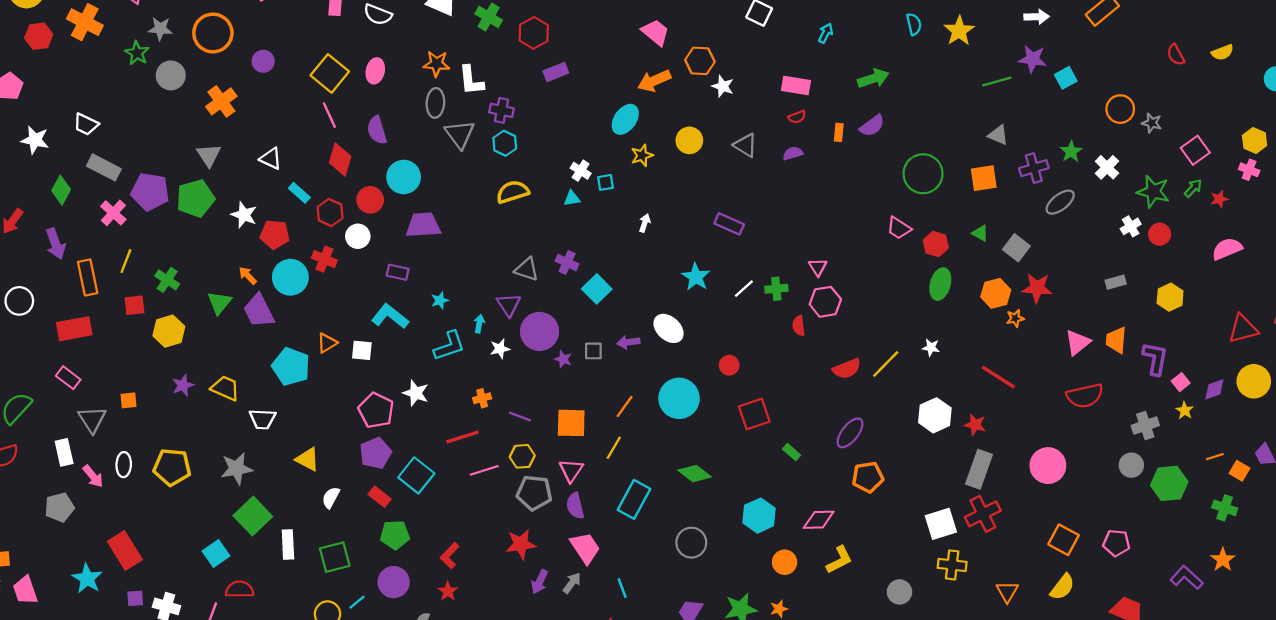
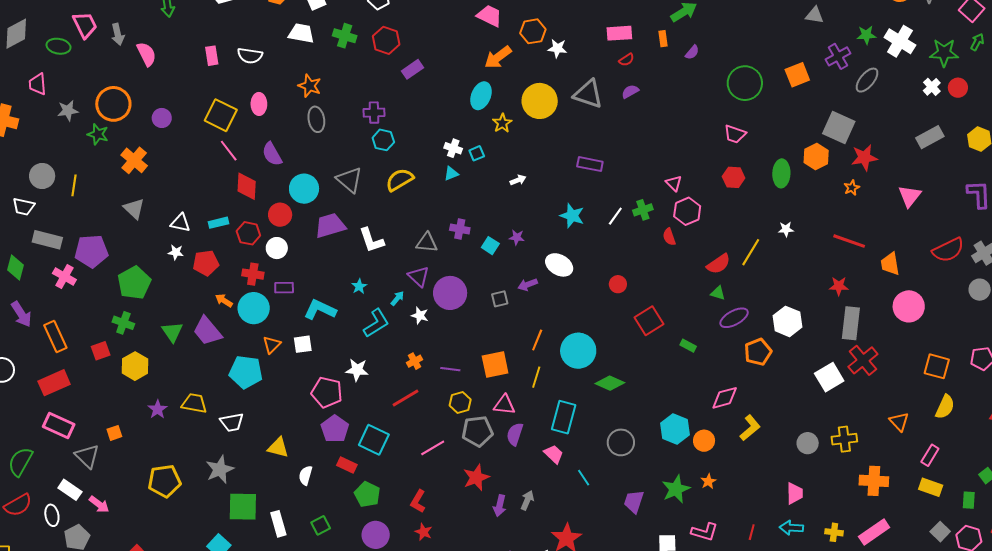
green star: (137, 53) -> (98, 134), moved
orange star: (437, 64) -> (310, 86), turned 30
gray circle: (171, 75) -> (42, 176), moved
white L-shape: (471, 80) -> (371, 240), moved
purple semicircle: (872, 126) -> (692, 52), size x0.7
orange rectangle: (839, 132) -> (663, 39), moved
gray triangle: (460, 134) -> (349, 180), moved
gray triangle: (998, 135) -> (815, 15), moved
yellow circle: (689, 140) -> (540, 101), size x1.5
gray triangle: (745, 145) -> (588, 94), size x1.4
green star: (1071, 152) -> (866, 35), turned -30
white triangle: (271, 159) -> (180, 223), moved
white cross: (1107, 167) -> (900, 41), size x1.4
cyan rectangle: (299, 193) -> (219, 223), turned -42
green pentagon: (195, 198) -> (134, 283), moved
white star: (244, 215) -> (176, 252), size x0.7
white arrow: (645, 223) -> (518, 180), turned 63
green triangle: (980, 233) -> (718, 293), moved
red hexagon: (936, 244) -> (734, 177), moved
gray square: (1016, 248) -> (839, 128), size x1.4
yellow line: (126, 261) -> (74, 185), moved
purple rectangle: (398, 272) -> (284, 288), moved
orange arrow: (248, 276) -> (224, 301), moved
cyan circle: (290, 277) -> (254, 308), moved
gray rectangle: (1116, 282) -> (930, 137), size x1.5
cyan square: (597, 289) -> (490, 246), size x0.7
orange hexagon: (996, 293) -> (816, 157), moved
cyan arrow: (479, 324) -> (397, 298), turned 42
orange trapezoid: (1116, 340) -> (890, 264), moved
white star: (500, 349) -> (420, 316), turned -30
purple star: (563, 359) -> (517, 237), moved
pink rectangle: (68, 378) -> (59, 425), size x1.4
red semicircle: (1085, 396) -> (948, 250), moved
cyan circle: (679, 398) -> (578, 351), moved
white hexagon: (935, 415) -> (788, 321), moved
purple ellipse: (850, 433) -> (734, 318), turned 36
white rectangle: (64, 452) -> (70, 490), turned -30
white ellipse: (124, 465) -> (52, 515), moved
pink line: (484, 470) -> (433, 448), moved
pink triangle: (571, 470) -> (504, 405), turned -45
purple semicircle: (575, 506) -> (515, 434), turned 45
green square: (253, 516) -> (243, 507), turned -32
cyan hexagon: (759, 516) -> (675, 429), moved
green pentagon: (395, 535) -> (367, 494), turned -30
pink trapezoid: (585, 548) -> (554, 454), moved, size x0.7
green square: (335, 557) -> (321, 525), size x0.7
yellow cross: (952, 565) -> (844, 439), moved
cyan line: (622, 588) -> (584, 478), moved

